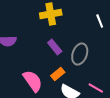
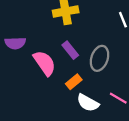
pink semicircle: (33, 81) -> (44, 63), moved

